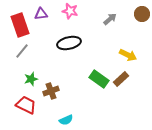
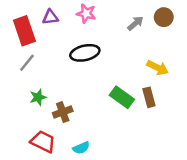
brown circle: (142, 14) -> (164, 17), moved
brown rectangle: (121, 79) -> (149, 97), turned -63
red trapezoid: (26, 105) -> (43, 142), moved

